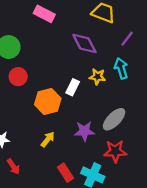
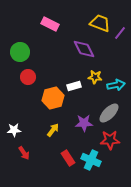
purple line: (127, 39) -> (120, 33), moved
cyan arrow: (121, 68) -> (116, 85), moved, turned 96
white rectangle: (73, 87) -> (74, 86), turned 48

